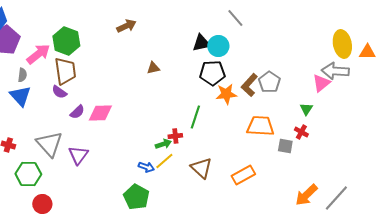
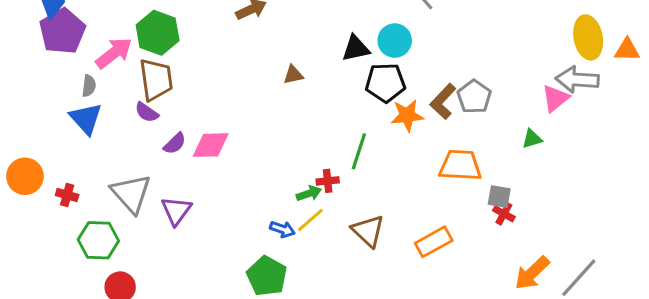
black triangle: (201, 43) -> (356, 48), moved
green triangle: (306, 109) -> (532, 139), turned 40
red cross: (301, 132) -> (504, 214), moved

